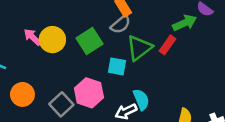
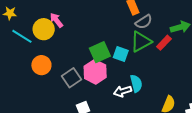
gray semicircle: (121, 24) -> (144, 22), moved
yellow circle: (52, 40) -> (44, 29), moved
green square: (90, 41) -> (100, 52), moved

